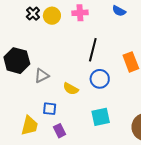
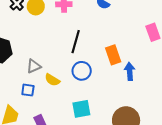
gray triangle: (42, 76) -> (34, 66), moved
blue square: (50, 109) -> (28, 90), moved

